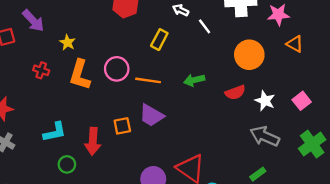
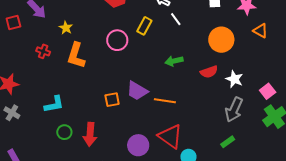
white line: (205, 26) -> (176, 19), moved
pink circle: (117, 69) -> (117, 40), moved
orange line: (148, 80) -> (165, 101), moved
pink square: (302, 101) -> (268, 91), moved
gray arrow: (265, 136) -> (234, 110), turned -90
red arrow: (93, 141) -> (90, 134), moved

